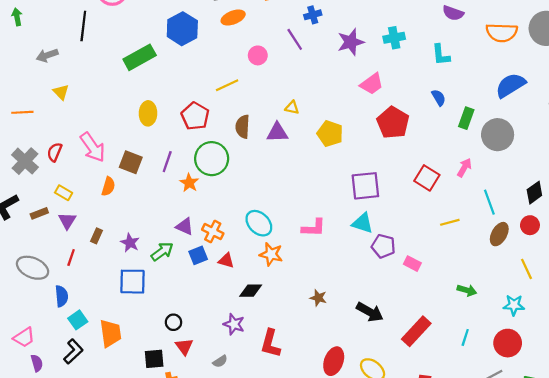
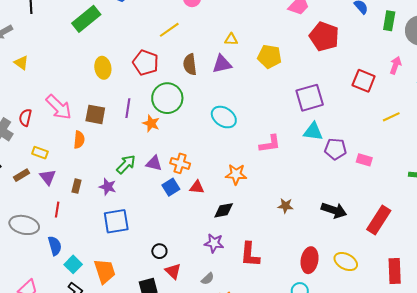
cyan ellipse: (259, 223) -> (224, 117), moved
green arrow: (162, 252) -> (126, 164), moved

